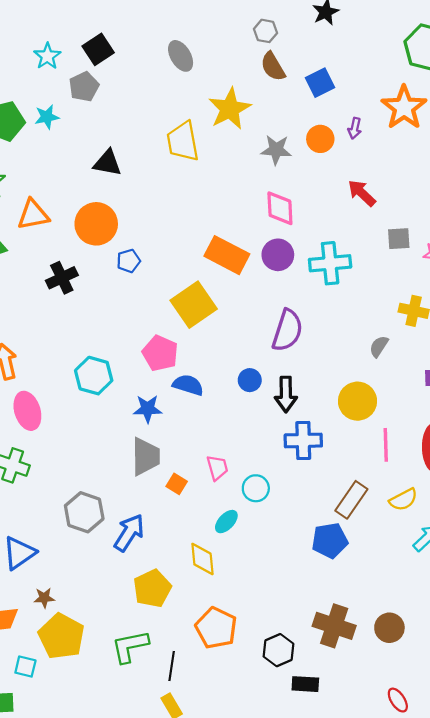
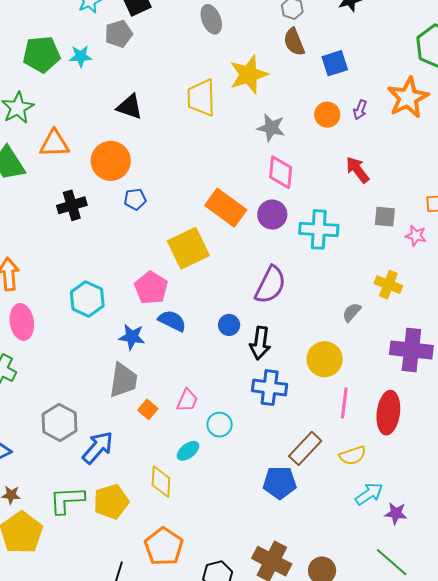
gray star: (276, 150) -> (271, 128), moved
pink trapezoid: (217, 468) -> (187, 400), turned 30
green L-shape: (130, 646) -> (67, 500), moved

